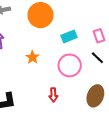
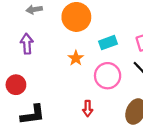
orange star: (32, 57) -> (76, 58), moved

